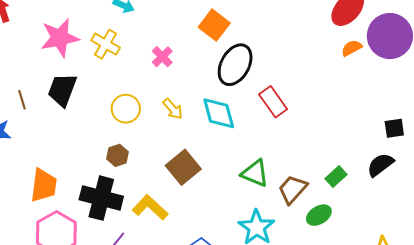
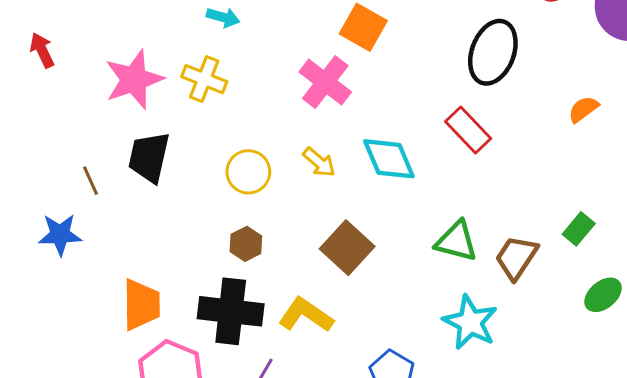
orange semicircle: (352, 48) -> (583, 109), moved
pink cross: (162, 57) -> (325, 82), moved, size x1.6
black ellipse: (235, 65) -> (493, 52), moved
green ellipse: (319, 215) -> (603, 295), moved

